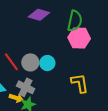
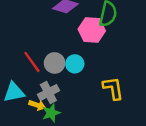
pink hexagon: (79, 38) -> (92, 30), moved
gray cross: (26, 87) -> (48, 93), turned 36

